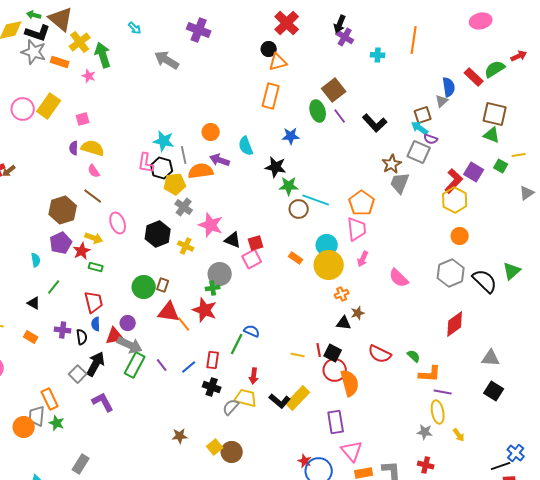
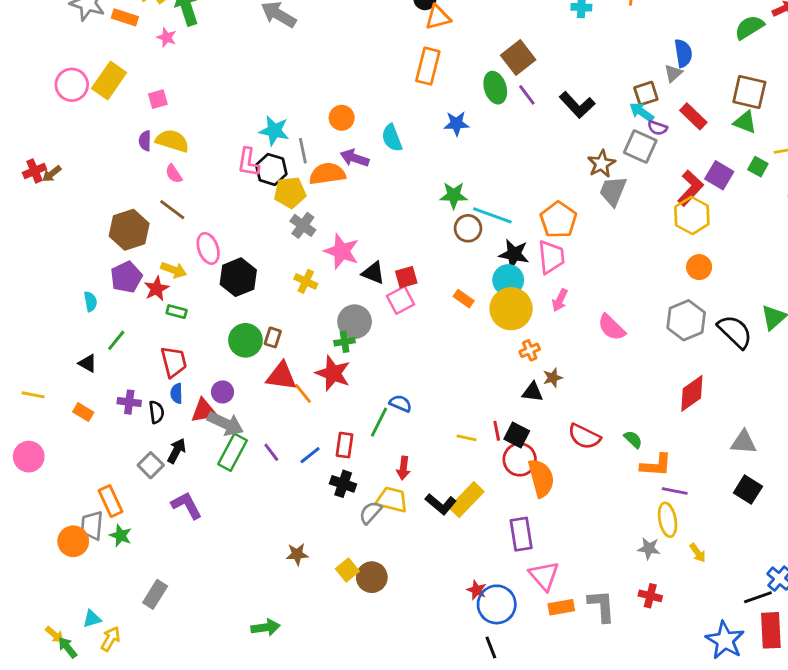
red rectangle: (474, 77) -> (693, 116), moved
black star: (276, 167) -> (514, 254), moved
black hexagon: (158, 234) -> (238, 277), moved
black arrow: (96, 364) -> (177, 451), size x0.7

